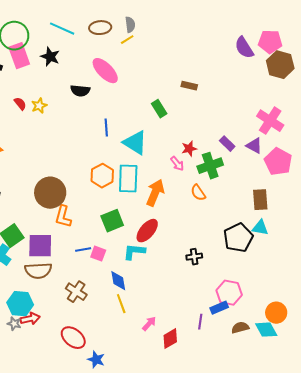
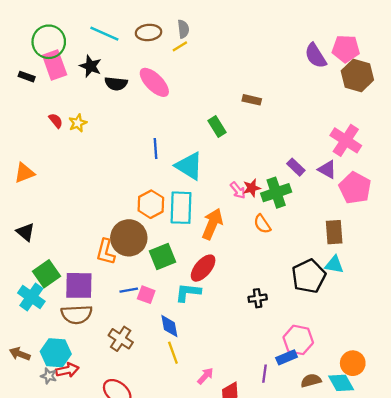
black semicircle: (80, 91) -> (116, 84), moved
red star: (189, 149) -> (252, 188), moved
brown circle: (50, 193) -> (129, 238), moved

